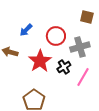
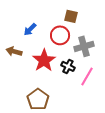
brown square: (87, 17) -> (71, 16), moved
black cross: (64, 67) -> (68, 66), turned -32

